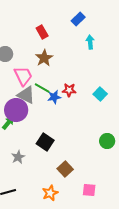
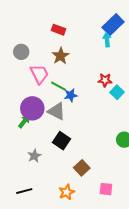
blue rectangle: (78, 19) -> (113, 25), moved, size x1.5
red rectangle: (42, 32) -> (59, 30), turned -40
red star: (69, 90) -> (105, 80), moved
gray triangle: (26, 95) -> (57, 111), moved

